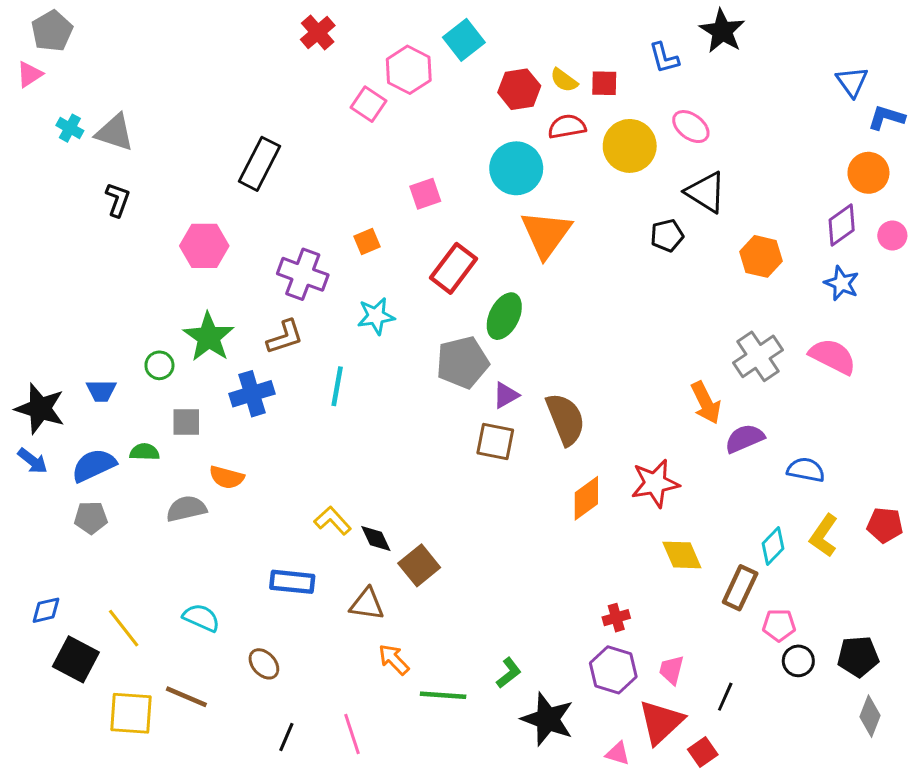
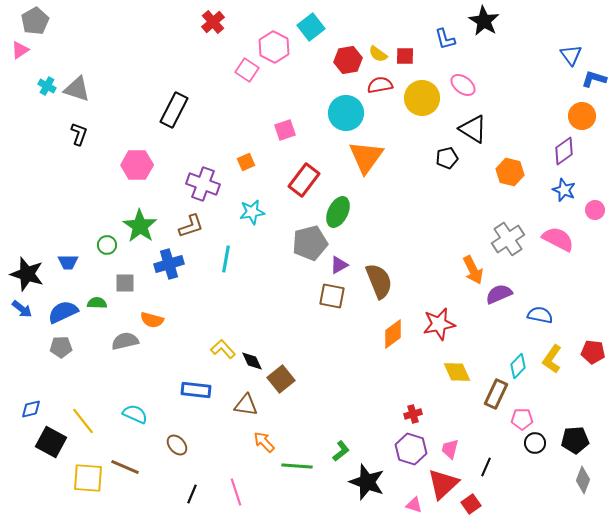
pink circle: (892, 235) -> (595, 210), moved

